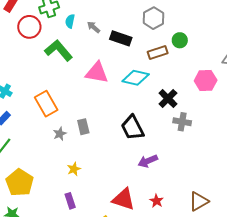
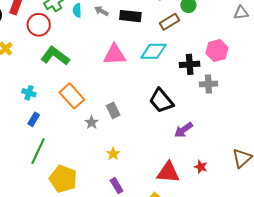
green L-shape: (59, 50) -> (55, 56), moved
pink hexagon: (206, 81) -> (217, 51), moved
black cross: (168, 98) -> (190, 64), turned -36

